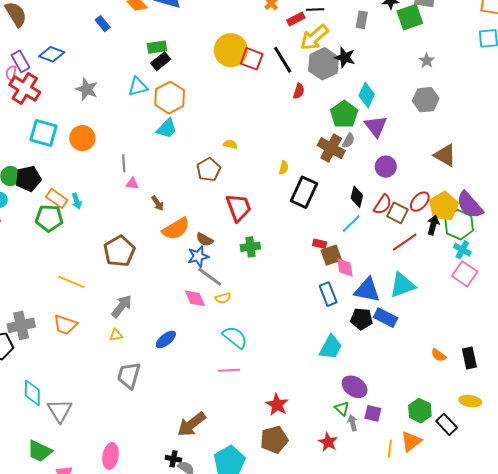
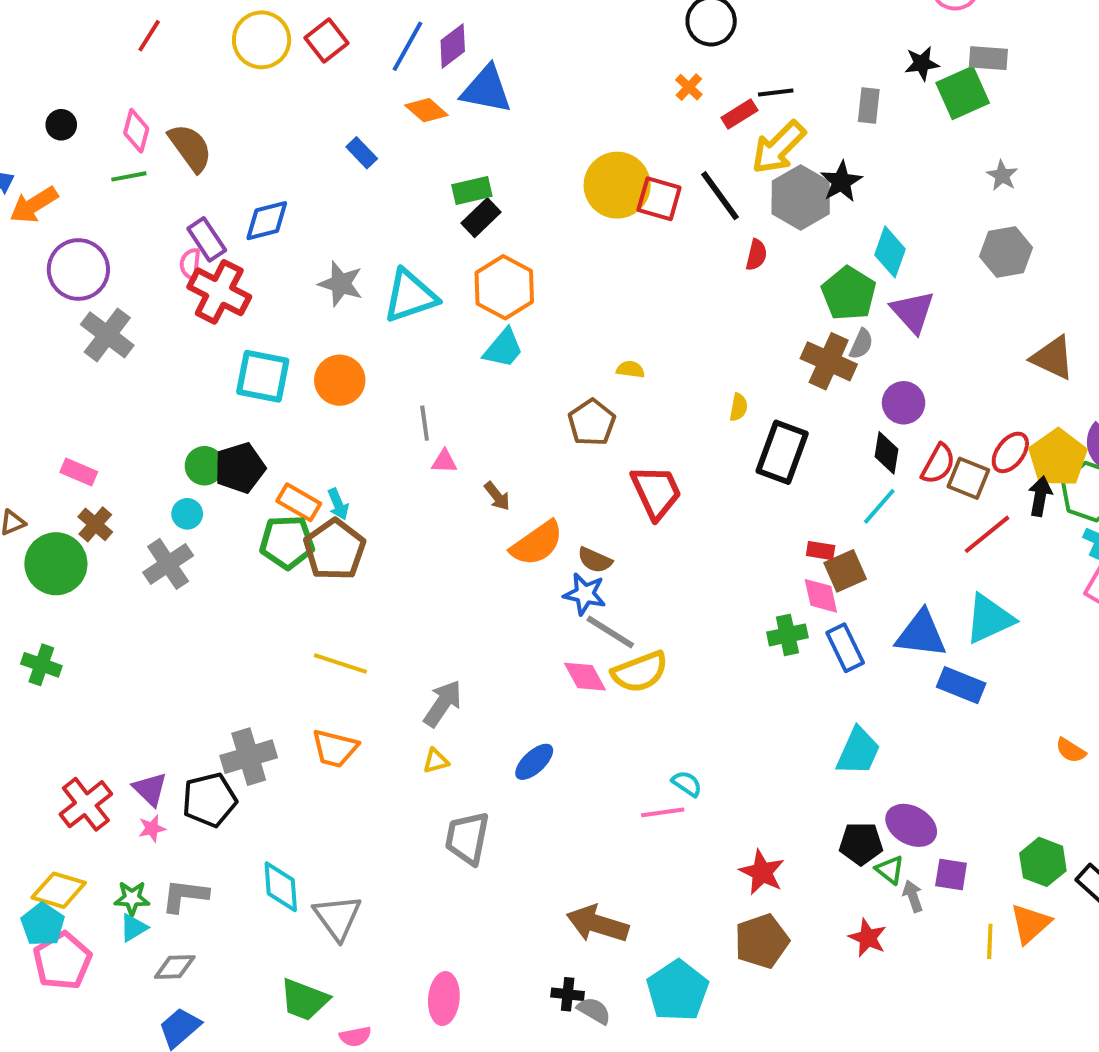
blue diamond: (52, 54) -> (267, 221), turned -30
black star: (345, 57) -> (841, 182), turned 30
cyan triangle: (138, 87) -> (410, 296), moved, size x1.4
purple circle: (386, 167) -> (904, 403), moved
green cross: (250, 247) -> (787, 635), moved
brown pentagon: (119, 251) -> (335, 550), moved
blue star: (198, 256) -> (585, 594), turned 30
pink diamond: (345, 267) -> (821, 596), moved
yellow semicircle: (223, 298) -> (640, 672), size x1.8
black pentagon: (361, 319) -> (861, 844), moved
cyan semicircle: (235, 337) -> (687, 784), moved, size x0.6
brown arrow: (191, 424) -> (597, 924), turned 60

